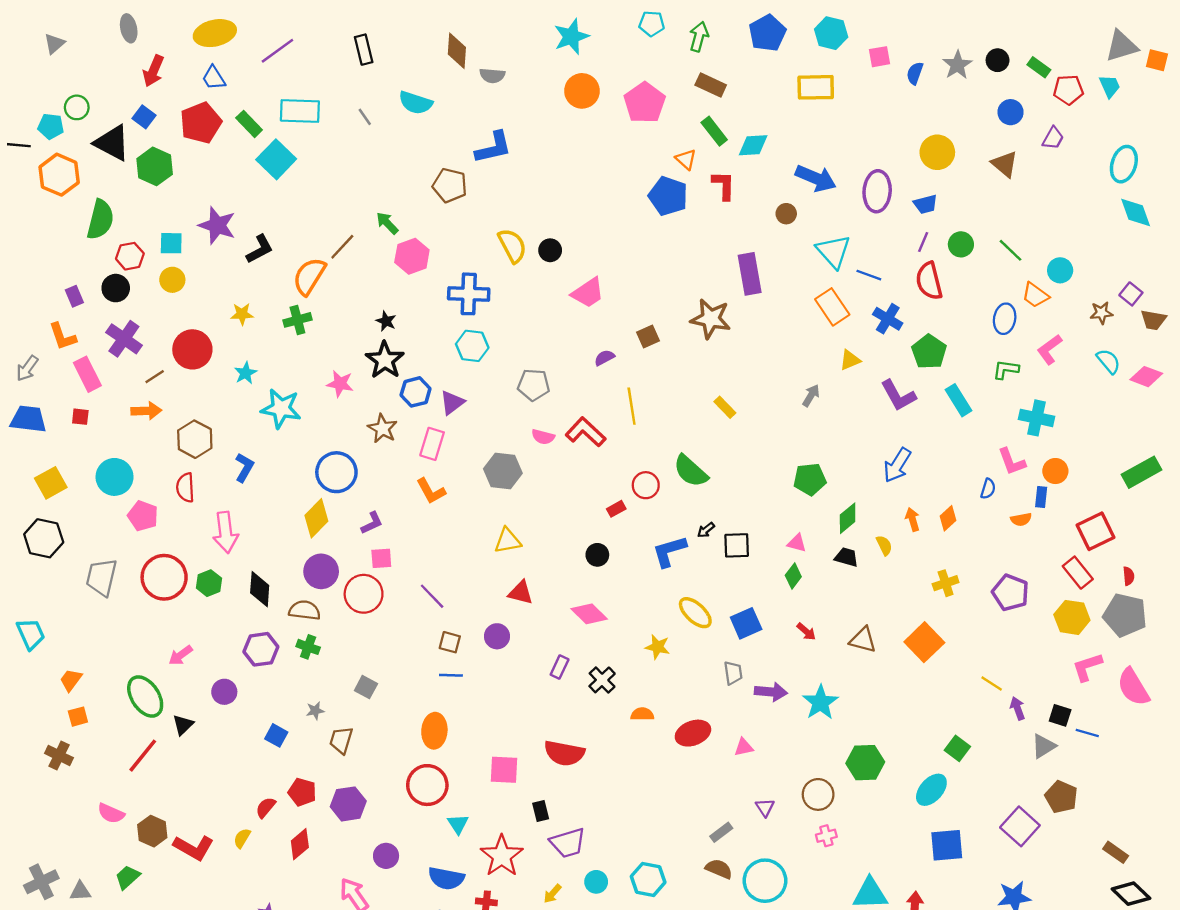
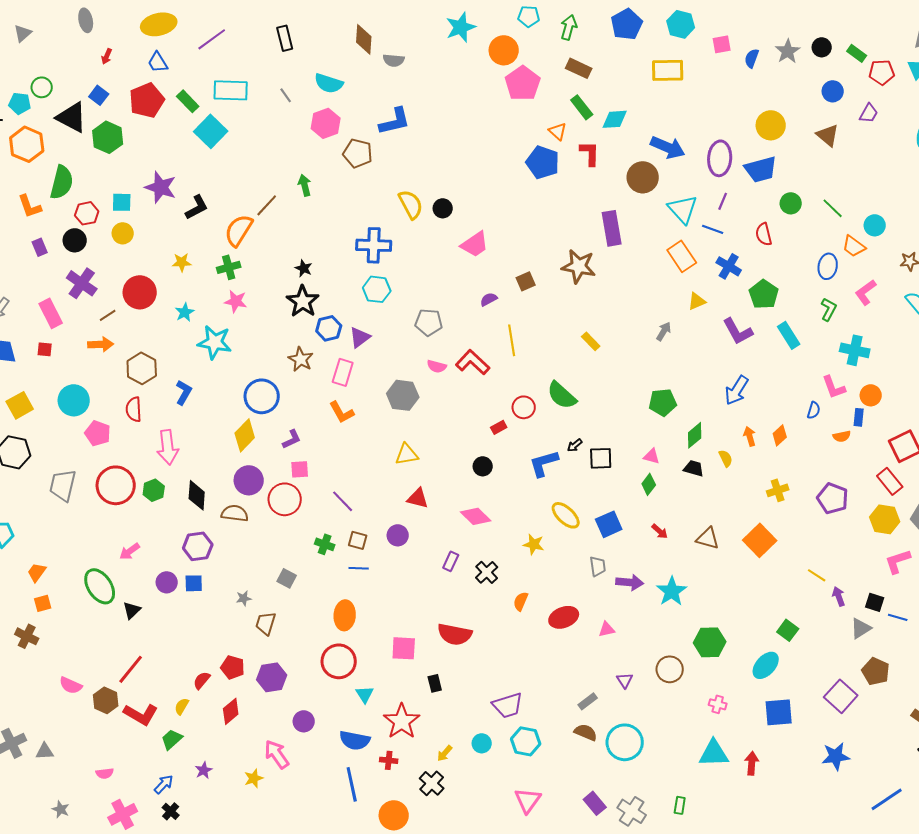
red arrow: (153, 71) -> (107, 56), size x0.6
orange circle: (582, 91) -> (504, 50), moved
blue trapezoid: (926, 204) -> (761, 169), size x1.6
brown circle: (786, 214) -> (643, 177), size x1.8
green arrow: (387, 223) -> (305, 185), turned 30
purple line: (923, 242) -> (723, 201), moved
pink hexagon: (412, 256) -> (326, 123), moved
red semicircle: (929, 281) -> (764, 234), size x0.7
orange L-shape: (63, 336) -> (30, 206), moved
green L-shape: (1006, 369) -> (829, 309), turned 110
pink star: (340, 384) -> (236, 301), moved
green cross: (308, 647) -> (325, 544), moved
orange semicircle: (642, 714) -> (521, 601), turned -66
blue square: (276, 735) -> (194, 583), moved, turned -30
red line: (143, 756) -> (131, 669), moved
pink cross: (826, 836) -> (718, 704), moved, turned 30
purple trapezoid: (568, 843) -> (508, 705), moved
green trapezoid: (127, 877) -> (172, 739), moved

